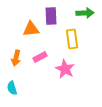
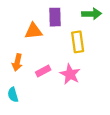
pink rectangle: (40, 57) -> (43, 71), moved

